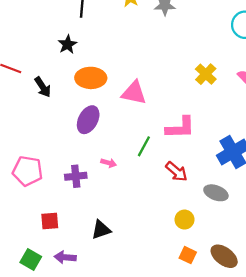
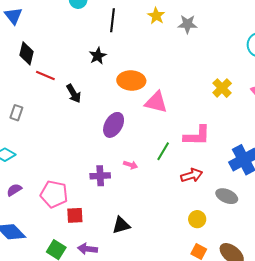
orange ellipse: (91, 78) -> (131, 81), moved
pink pentagon: (28, 171) -> (54, 194), moved
red arrow: (176, 172) -> (192, 175), turned -60

